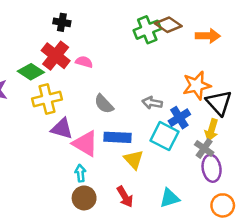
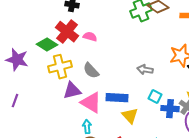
gray semicircle: (104, 104) -> (91, 71), moved
blue cross: (179, 118) -> (170, 109), moved, turned 36
purple triangle: (62, 129) -> (72, 91), turned -30
cyan square: (165, 136) -> (155, 97), size x0.6

